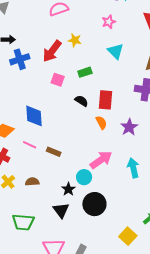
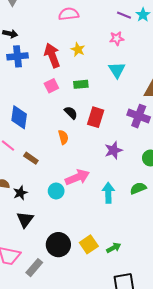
red arrow: (52, 51) -> (52, 55), turned 110
pink square: (58, 80) -> (51, 86), turned 32
orange semicircle: (101, 123) -> (63, 137), moved
black star: (68, 189) -> (20, 193), moved
black circle: (94, 204) -> (58, 245), moved
yellow square: (128, 236) -> (89, 244), moved

